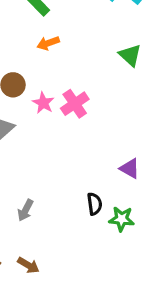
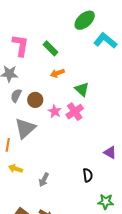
green triangle: (130, 55) -> (82, 89), moved
green star: (122, 219) -> (106, 202), moved

